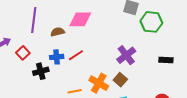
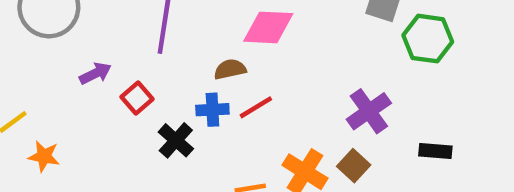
brown semicircle: (58, 32) -> (230, 69), moved
black rectangle: (166, 60) -> (435, 151), moved
black cross: (41, 71) -> (176, 140), turned -35

